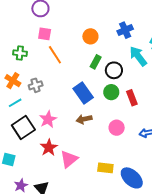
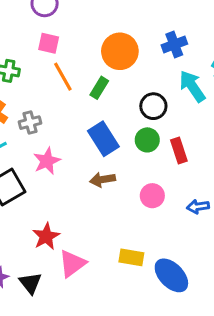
orange circle: (90, 36) -> (120, 51), size x1.5
green rectangle: (96, 62) -> (99, 88), moved
pink star: (48, 119) -> (47, 161), moved
red star: (49, 148) -> (46, 236), moved
pink triangle: (69, 159) -> (72, 264), moved

